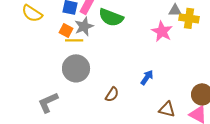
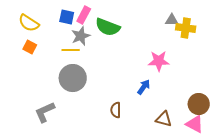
orange square: (66, 30) -> (30, 47), moved
pink star: (162, 31) -> (159, 61), moved, turned -30
brown semicircle: (112, 94) -> (116, 110), moved, turned 147

